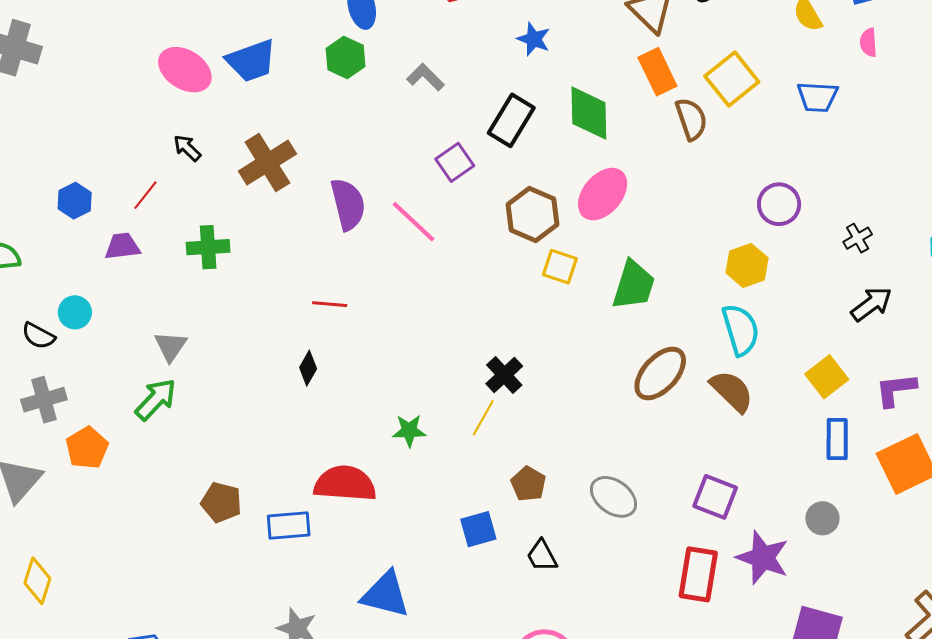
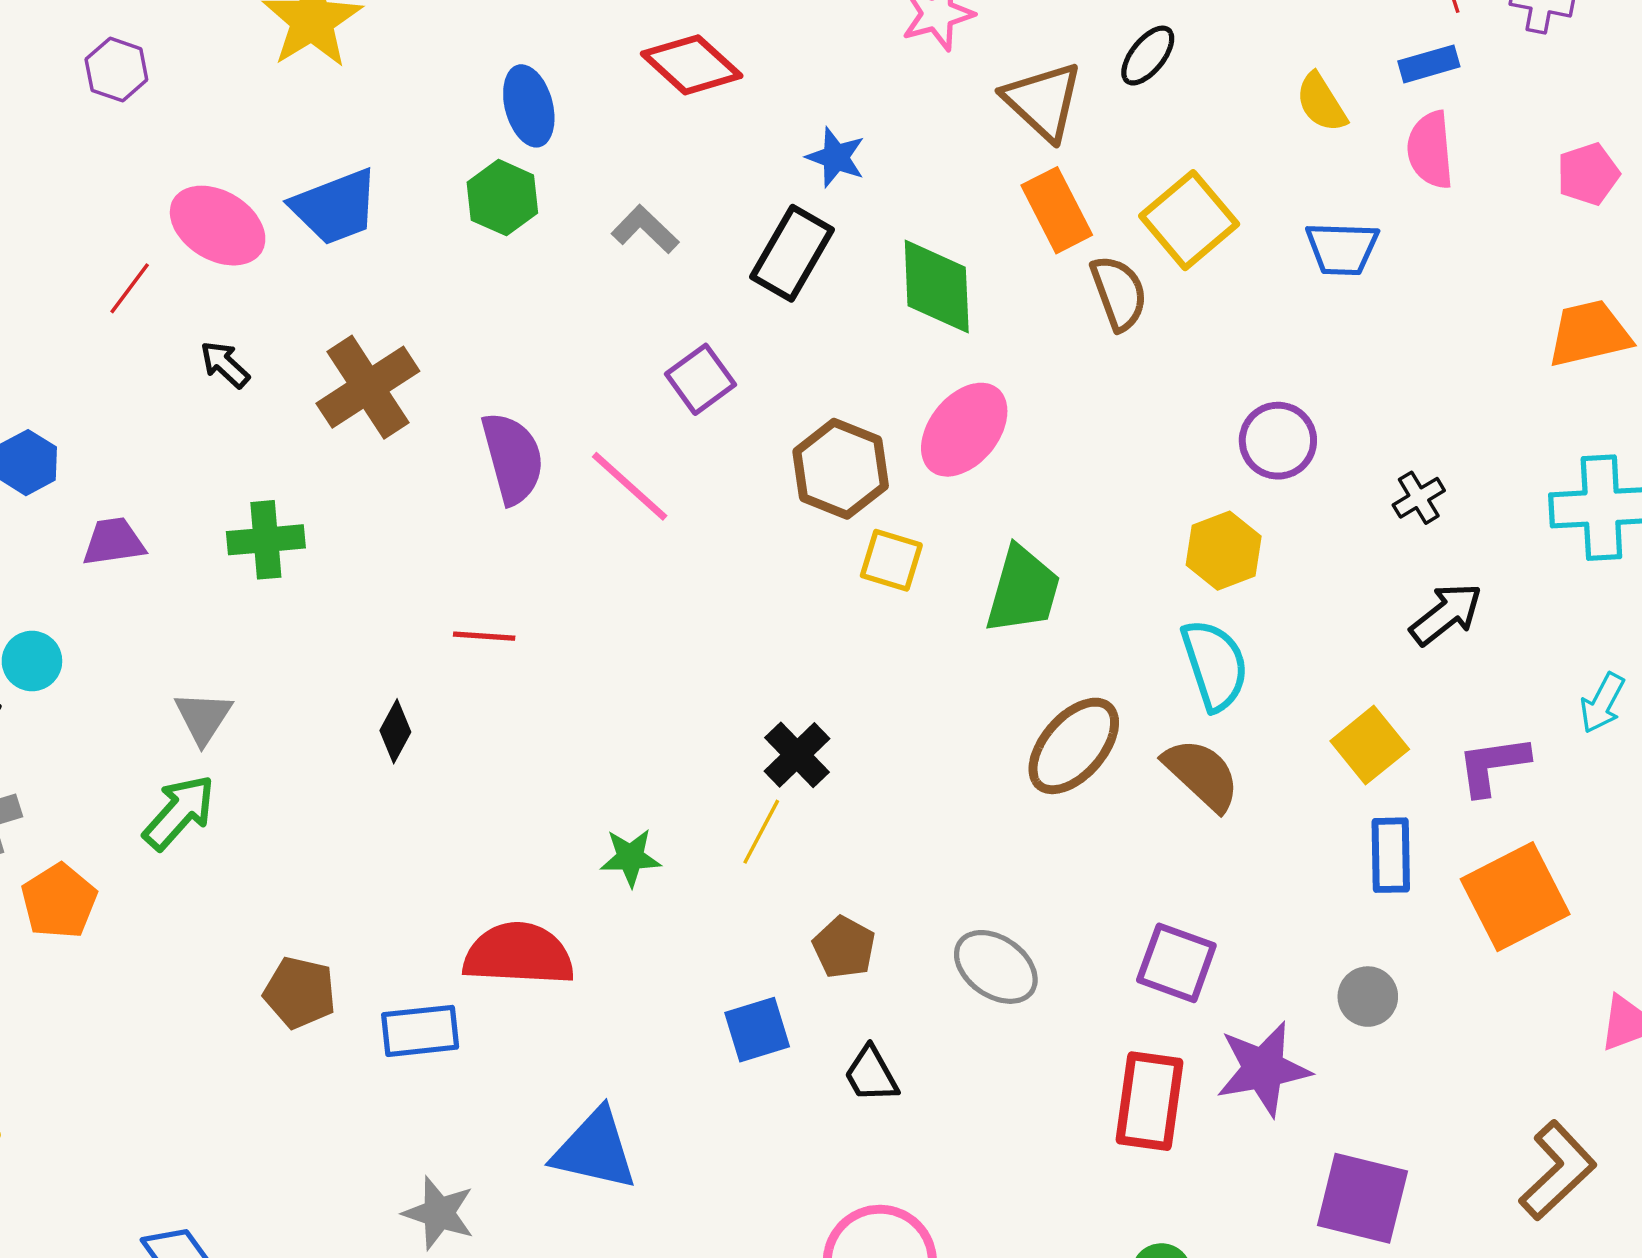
pink semicircle: (868, 42) -> (1430, 150), size x1.5
black rectangle: (511, 120) -> (792, 253), moved
red line: (145, 195) -> (130, 288), moved
black diamond: (308, 368) -> (395, 731), moved
purple star: (763, 558) -> (1263, 1069), turned -30

